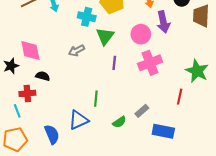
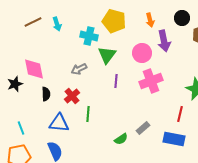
black semicircle: (43, 76) -> (46, 94), turned 72
red cross: (27, 93) -> (72, 96), moved, turned -35
green line: (96, 99) -> (88, 114), moved
blue triangle: (78, 120) -> (59, 123), moved, turned 30
blue rectangle: (163, 131) -> (174, 139), moved

